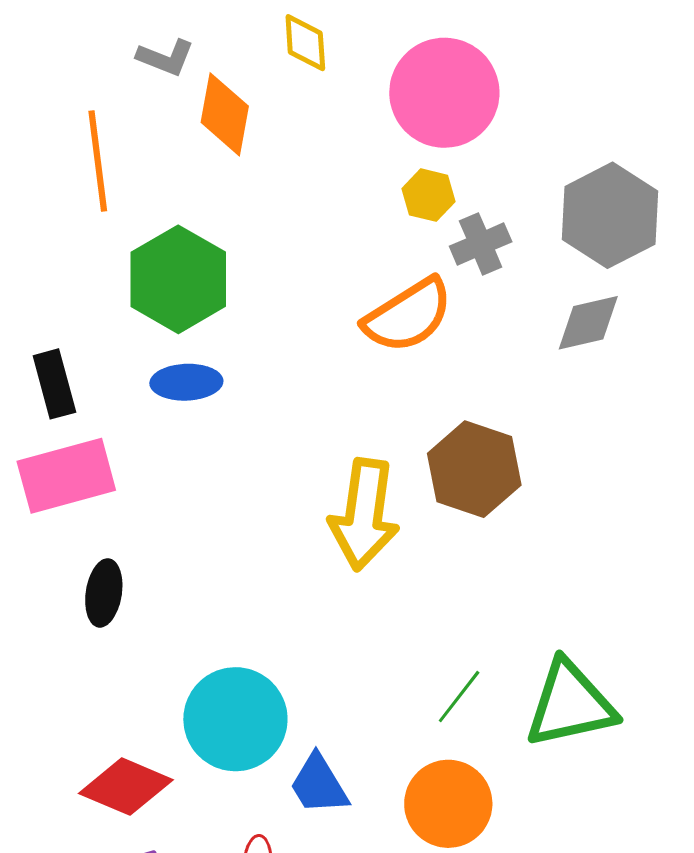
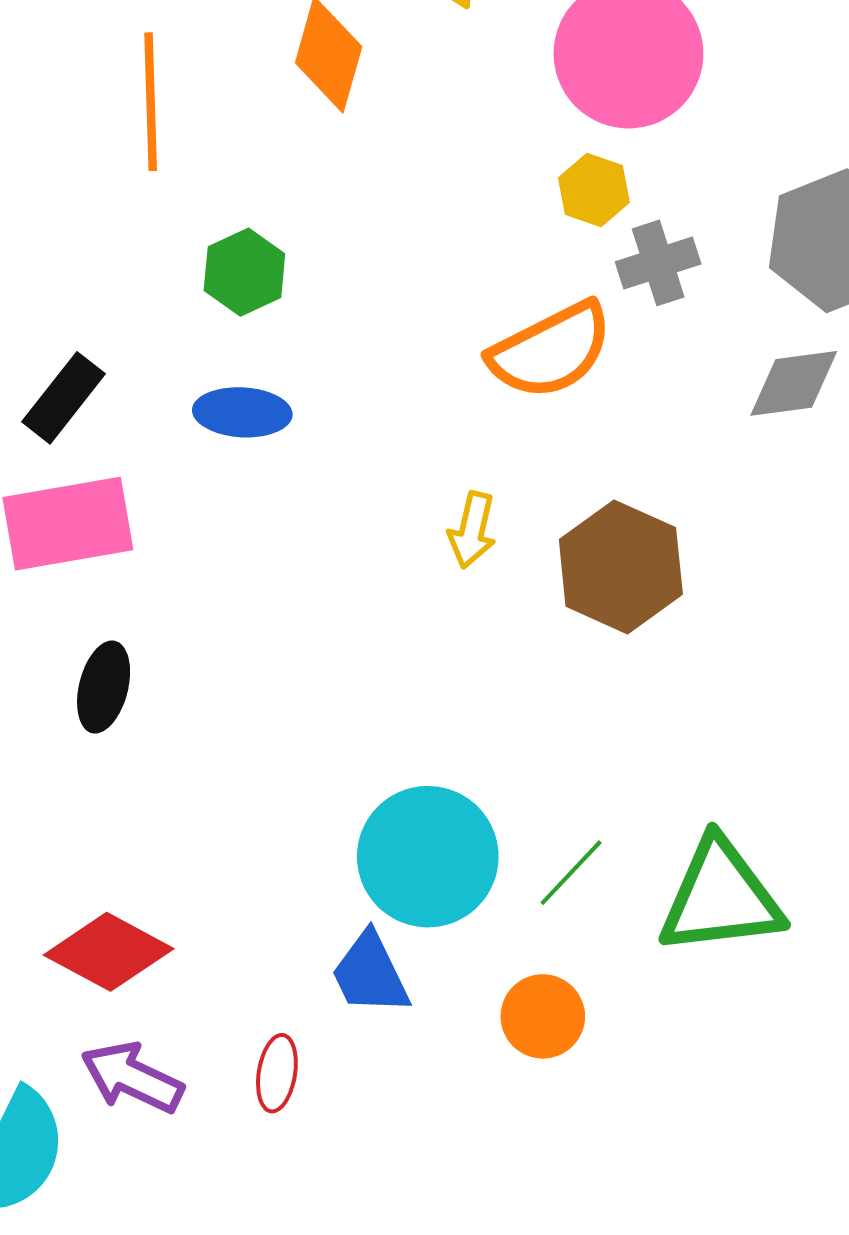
green hexagon: (178, 279) -> (244, 272), size x0.6
black rectangle: (54, 384) -> (63, 398), turned 48
yellow arrow: (364, 514) -> (472, 530), moved, size x0.5
cyan circle: (235, 719) -> (428, 857), moved
orange circle: (448, 804) -> (543, 1016), size x0.7

